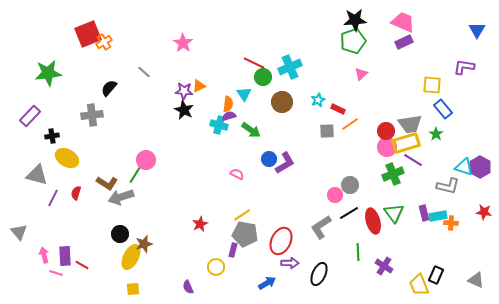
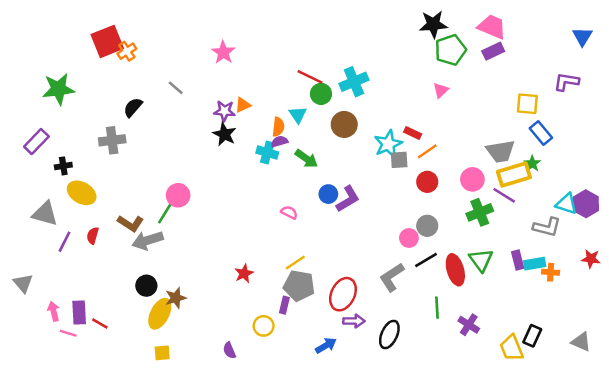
green pentagon: (353, 41) -> (450, 50), moved
cyan star: (318, 100) -> (388, 144), moved, size x1.6
red circle: (386, 131) -> (427, 182), moved
yellow rectangle: (406, 143) -> (514, 175), moved

